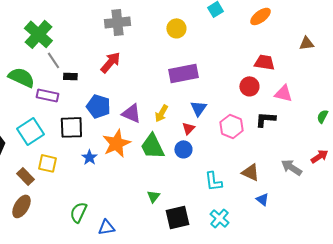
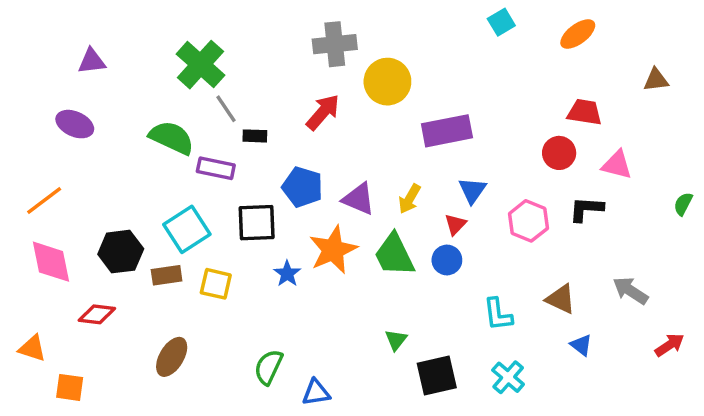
yellow circle: (176, 28) -> (387, 82), moved, size x1.4
red arrow: (319, 156) -> (670, 345), moved
brown rectangle: (25, 176) -> (167, 275), moved, turned -54

